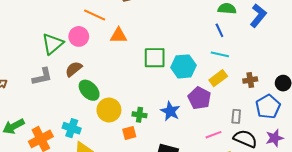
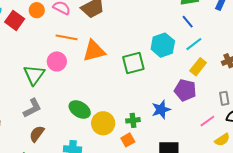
orange triangle: (119, 35) -> (94, 51), size x1.4
cyan line: (220, 54) -> (194, 44), turned -36
cyan hexagon: (184, 66) -> (163, 45), moved
brown semicircle: (74, 69) -> (37, 134), moved
blue star: (170, 111) -> (161, 110), turned -30

